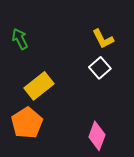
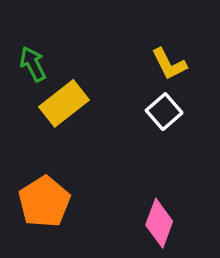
yellow rectangle: (39, 86) -> (64, 103), moved

